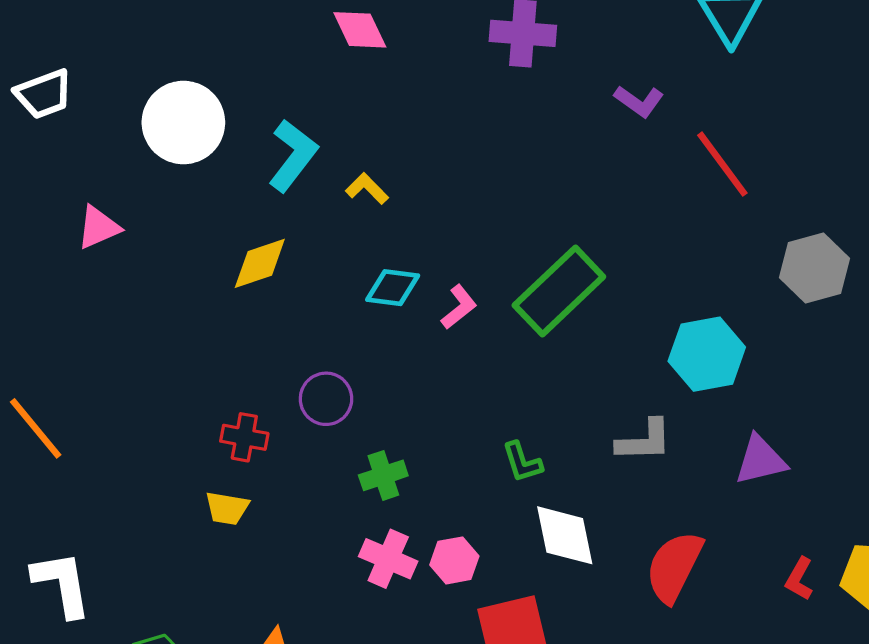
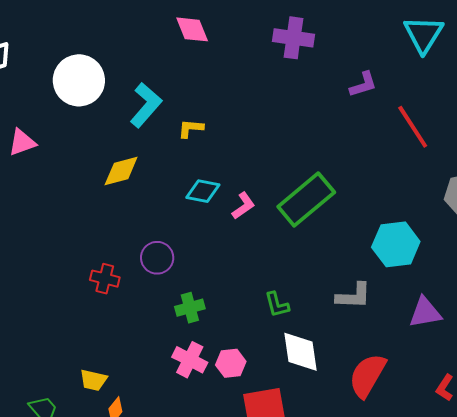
purple L-shape: (639, 101) -> (363, 84), turned -56
yellow L-shape: (367, 189) -> (191, 129), turned -44
yellow trapezoid: (227, 508) -> (93, 380), moved

